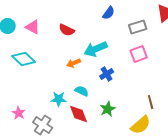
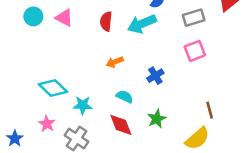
red semicircle: (67, 30) -> (106, 21), turned 70
cyan arrow: (96, 49) -> (142, 24), moved
cyan diamond: (24, 59) -> (53, 88), moved
cyan star: (59, 99) -> (83, 105), moved

